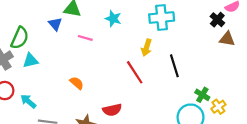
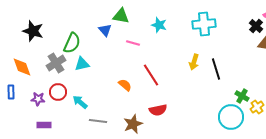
yellow arrow: (146, 48) -> (194, 62), moved
red line: (135, 72) -> (151, 75), moved

